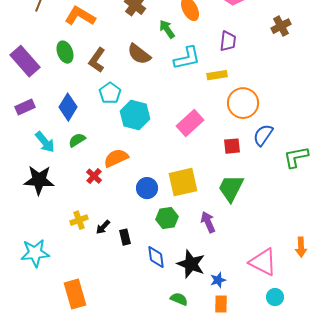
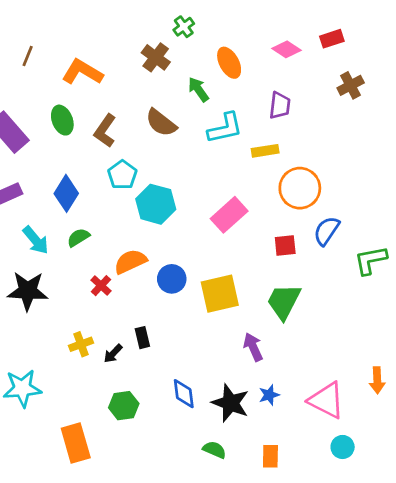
blue circle: (147, 188) -> (172, 279), moved
green hexagon: (167, 218) -> (124, 406), moved
black rectangle: (125, 237) -> (142, 338), moved
blue star: (218, 280) -> (269, 395), moved

